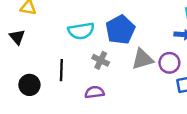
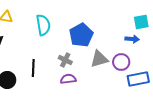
cyan semicircle: (81, 31) -> (43, 25), moved, turned -90
purple semicircle: (95, 92) -> (68, 79), moved

